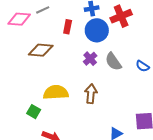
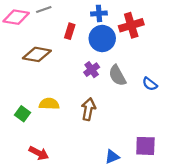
yellow semicircle: (56, 92) -> (49, 104), size x0.7
green square: (34, 112) -> (23, 114), moved

